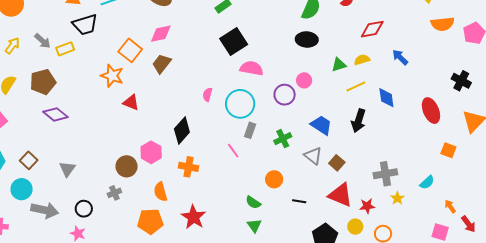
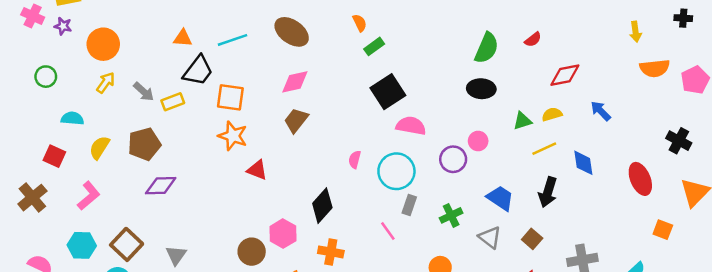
black trapezoid: (85, 25) -> (198, 71), turned -36
yellow arrow: (12, 46) -> (106, 83), moved
orange square: (130, 50) -> (230, 97), moved, turned -30
purple diamond: (56, 114) -> (161, 186), turned -40
brown square: (29, 160) -> (127, 244), size x1.4
brown square: (337, 163) -> (532, 239), moved

